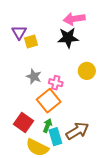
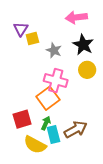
black star: (68, 38) -> (83, 45), moved, turned 30
gray star: (34, 77) -> (54, 50), moved
pink cross: (56, 83) -> (56, 81), size x1.6
red square: (23, 122) -> (22, 119), turned 36

